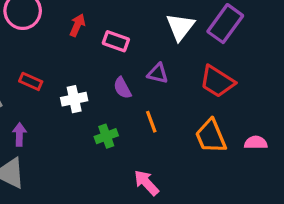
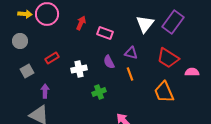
red rectangle: (31, 81) -> (52, 58), turned -56
orange line: (151, 122) -> (130, 74), moved
pink semicircle: (256, 143) -> (192, 72), moved

